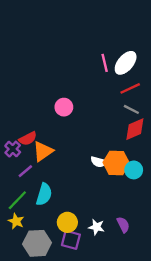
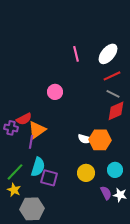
pink line: (105, 63) -> (76, 54), moved
purple cross: (13, 149) -> (11, 128), turned -32
cyan circle: (134, 170) -> (115, 170), moved
purple line: (25, 171) -> (31, 142), moved, turned -40
yellow circle: (67, 222) -> (86, 173), moved
white star: (96, 227) -> (120, 195), moved
purple square: (71, 240) -> (49, 178), moved

